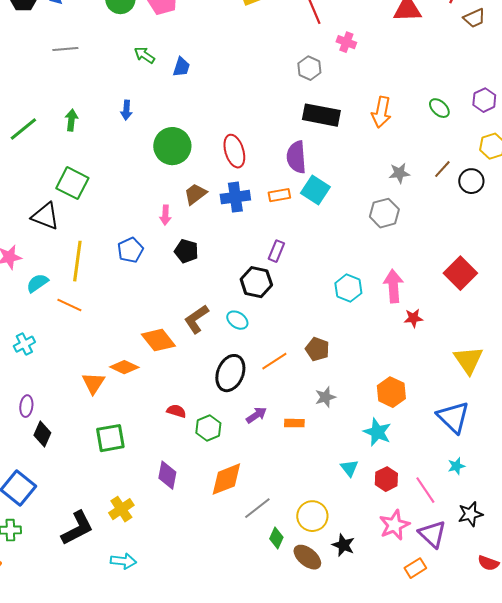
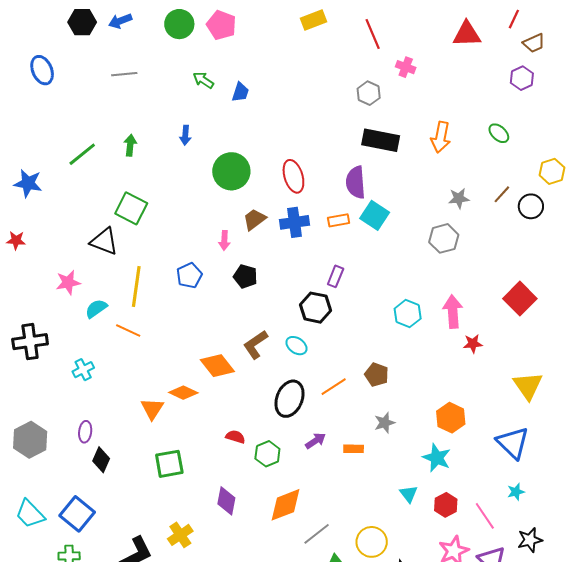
purple hexagon: (484, 100) -> (522, 78), moved

